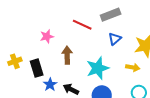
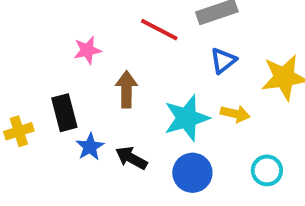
yellow cross: (15, 61) -> (19, 131), moved
yellow arrow: (133, 67) -> (235, 114), moved

